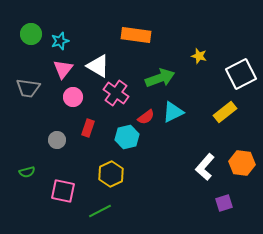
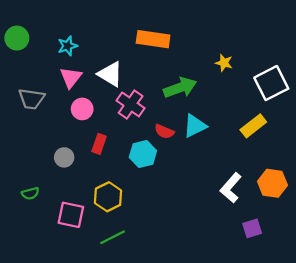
green circle: (31, 34) -> (17, 38), moved
red semicircle: (146, 117) -> (164, 132), turned 60
yellow hexagon: (111, 174) -> (108, 197), moved

